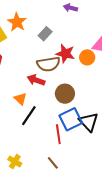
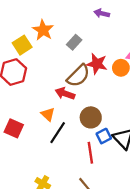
brown semicircle: (48, 64) -> (78, 76), turned -35
brown circle: (65, 94) -> (91, 117), moved
blue square: (71, 119) -> (104, 136), size x0.6

